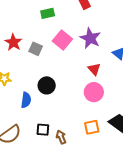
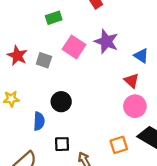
red triangle: (94, 69) -> (132, 81), moved
pink circle: (94, 92) -> (135, 106), moved
black square: (43, 130) -> (62, 144), moved

